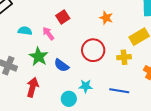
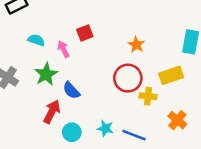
red circle: (93, 50) -> (128, 78), moved
cyan star: (86, 86) -> (105, 128), moved
red arrow: (32, 87) -> (52, 112), moved

